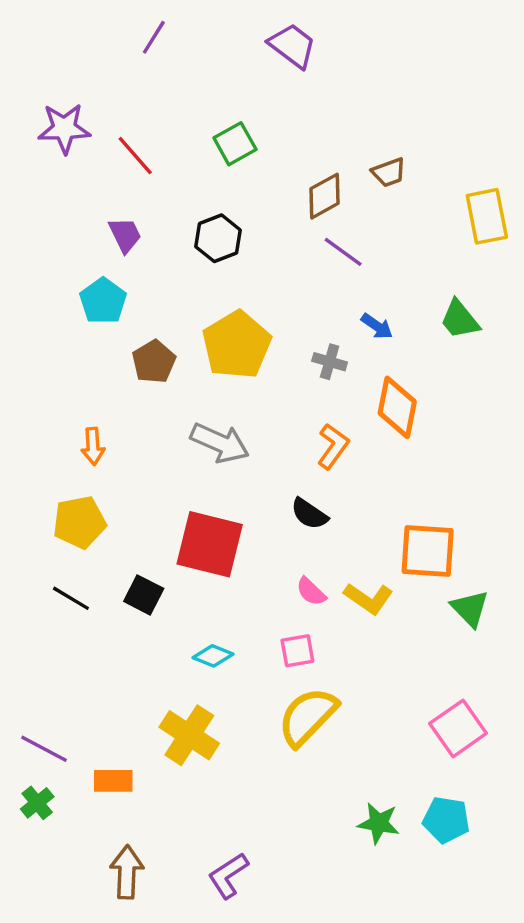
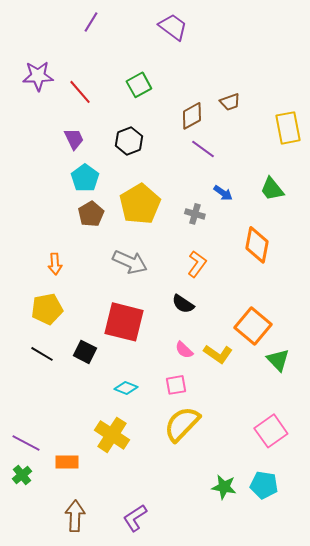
cyan pentagon: (103, 301) -> (85, 178), moved
orange diamond: (397, 407) -> (257, 245), moved
orange square: (428, 551) -> (253, 326), turned 36

